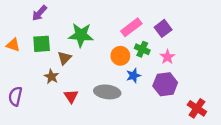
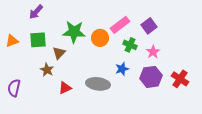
orange triangle: (13, 45) -> (12, 41), turned -40
orange circle: (120, 56) -> (100, 38), moved
red triangle: (71, 96) -> (65, 88), turned 40
red cross: (197, 108) -> (180, 79), moved

